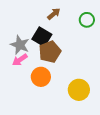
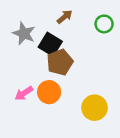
gray star: (20, 45) -> (24, 33), moved
pink arrow: (20, 60) -> (24, 93), moved

